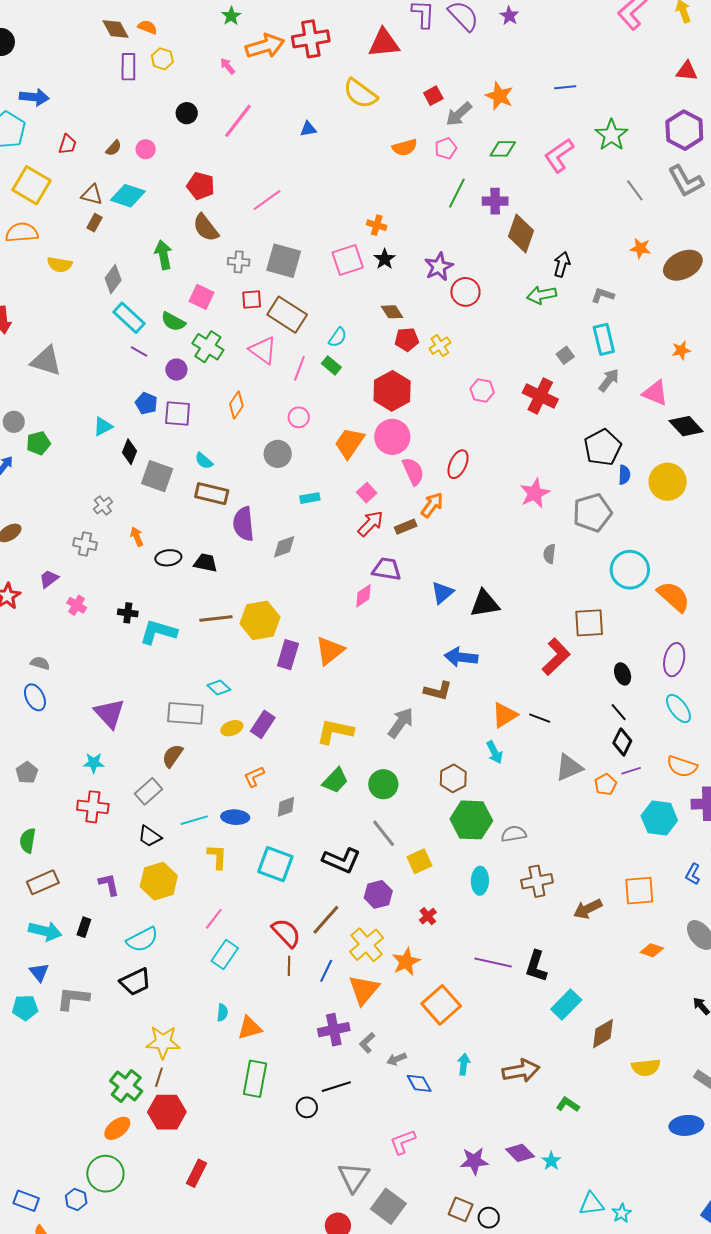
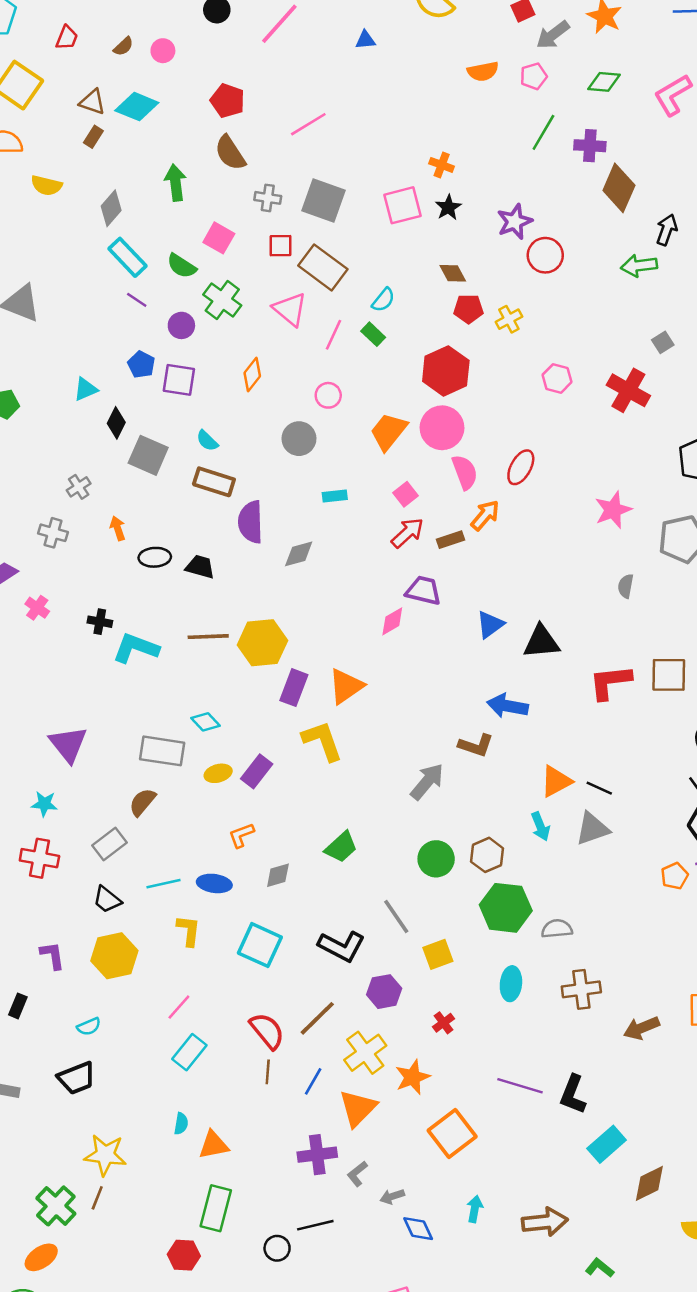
red L-shape: (556, 657) -> (610, 682), moved, turned -147
yellow L-shape: (335, 731) -> (322, 741), moved, turned 54
gray triangle: (569, 767) -> (592, 829), moved
green circle: (383, 784) -> (436, 859), moved
cyan semicircle: (142, 940) -> (89, 1027), size x0.6
red hexagon: (167, 1112) -> (184, 1255), moved, size x0.7

